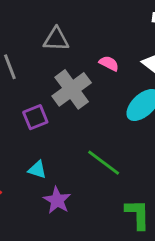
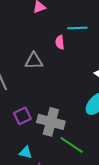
pink semicircle: (109, 63) -> (60, 42), moved, turned -120
gray cross: (72, 89) -> (51, 122), moved, turned -36

